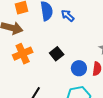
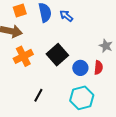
black square: (57, 54) -> (57, 55), size x1.5

